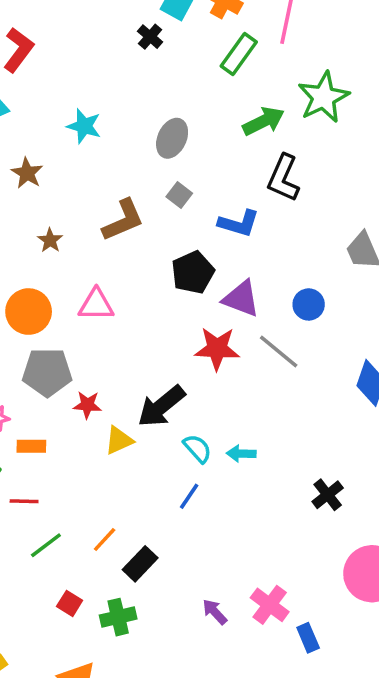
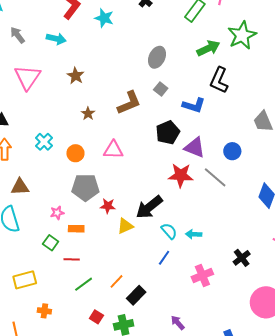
cyan star: (84, 126) -> (104, 18), moved
orange circle: (29, 312) -> (75, 153), size x0.7
pink cross: (270, 605) -> (202, 275), moved, turned 30

